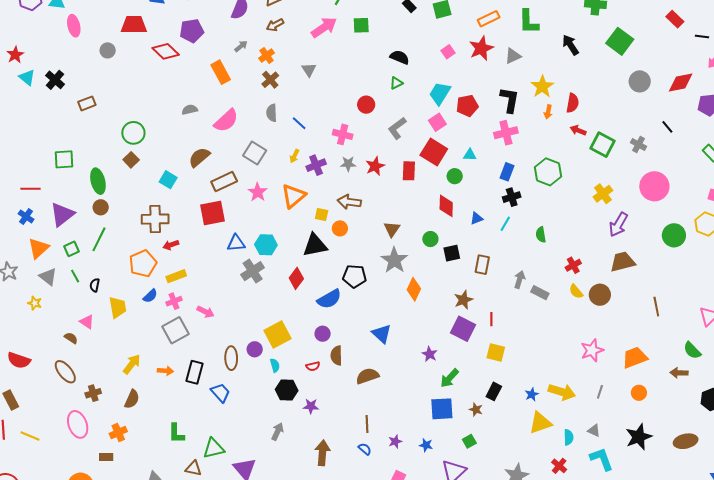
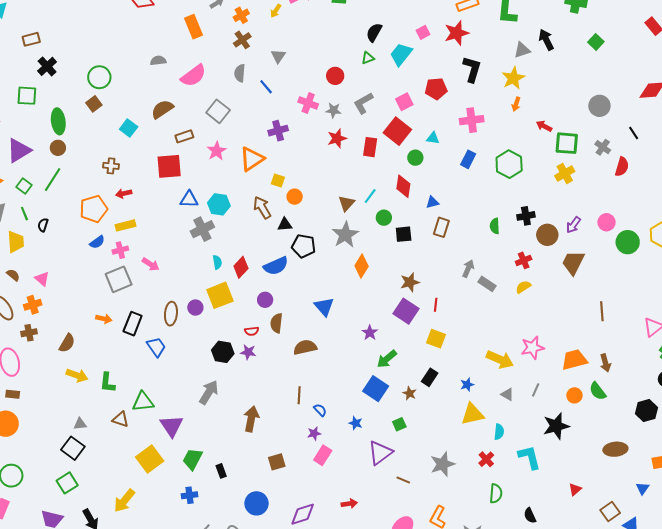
green square: (620, 41) -> (596, 42), size x0.6
gray triangle: (513, 56) -> (522, 50), moved
black semicircle: (400, 57) -> (374, 32), turned -90
gray triangle: (309, 70) -> (278, 56), moved
black cross: (55, 80) -> (47, 66), moved
gray circle: (640, 81) -> (599, 106), moved
cyan trapezoid: (440, 93) -> (401, 54), moved
black L-shape: (510, 100) -> (472, 69), moved
brown rectangle: (87, 103) -> (31, 39), moved
red semicircle: (573, 103) -> (622, 167), moved
green square: (602, 145) -> (567, 143), turned -30
yellow arrow: (294, 156) -> (276, 11), moved
gray star: (348, 164) -> (333, 110), moved
brown rectangle: (224, 182) -> (184, 136), size x0.7
pink circle: (654, 186) -> (607, 222), moved, size x0.6
yellow cross: (603, 194) -> (565, 173), moved
black cross: (512, 197) -> (526, 216), moved
brown arrow: (349, 202) -> (262, 207), moved, turned 45
brown cross: (155, 219) -> (111, 166), size x0.6
cyan line: (505, 224) -> (370, 196), moved
purple arrow: (618, 225) -> (573, 225), size x0.7
black triangle: (315, 245) -> (285, 225), moved, size x0.6
green square: (71, 249) -> (24, 186), turned -35
brown trapezoid: (623, 262) -> (573, 263), turned -56
brown rectangle: (482, 265) -> (441, 227), moved
red diamond: (296, 278) -> (241, 267), moved
yellow semicircle: (576, 291) -> (523, 287), turned 91
brown circle: (600, 295) -> (547, 235), moved
yellow trapezoid: (118, 307) -> (16, 242), moved
pink triangle: (87, 322) -> (42, 279), moved
green semicircle: (692, 350) -> (598, 391), moved
yellow arrow: (132, 364) -> (77, 375), moved, turned 65
cyan semicircle: (275, 365) -> (217, 262), moved
brown arrow: (679, 373) -> (605, 363), moved, turned -114
yellow arrow: (562, 392) -> (500, 359), moved
purple star: (311, 406) -> (248, 352), moved
blue square: (442, 409) -> (376, 389), turned 30
gray triangle: (594, 431) -> (507, 394), moved
orange cross: (118, 432) -> (33, 305), moved
gray arrow: (278, 432) -> (209, 392), size x1.4
black star: (639, 437) -> (556, 426), moved
purple star: (395, 442) -> (314, 433), moved
blue semicircle: (365, 449) -> (320, 410), moved
brown rectangle: (106, 457) -> (13, 394), moved

